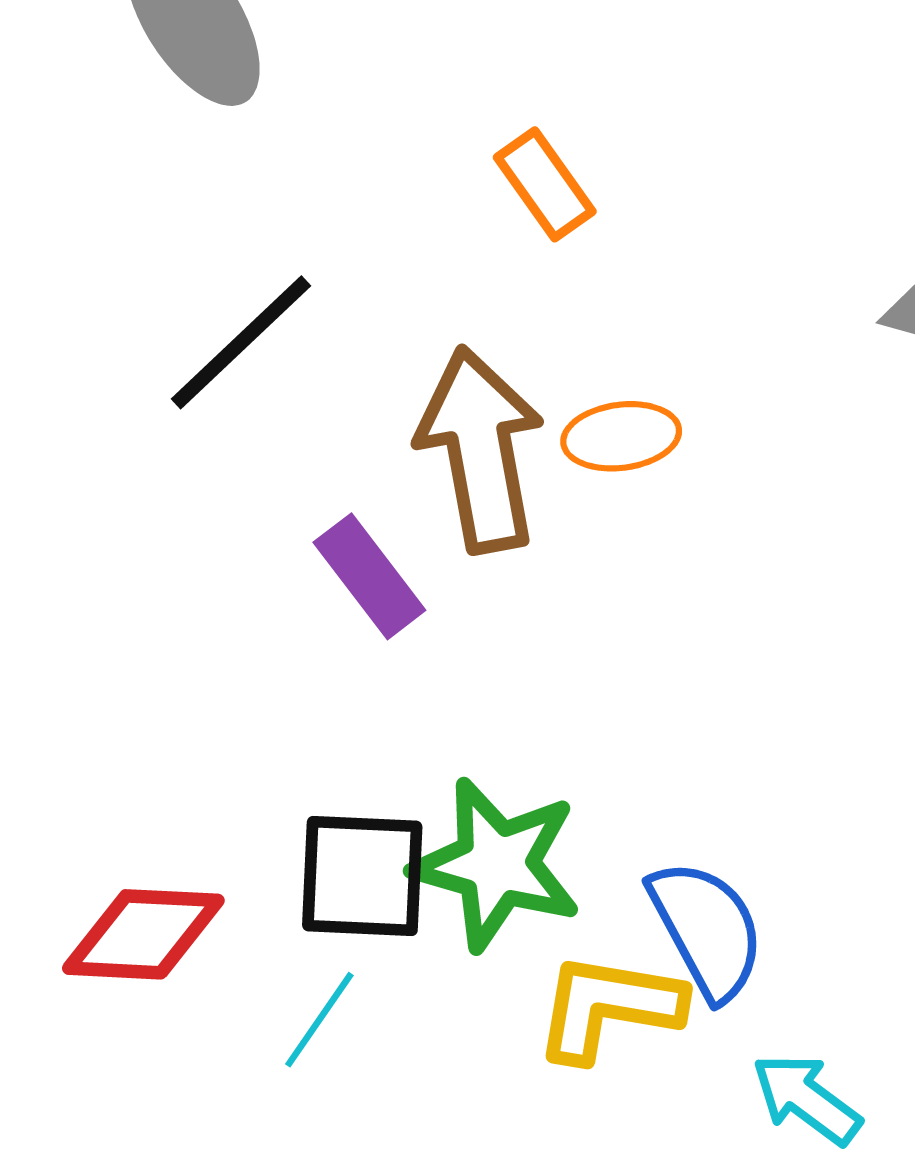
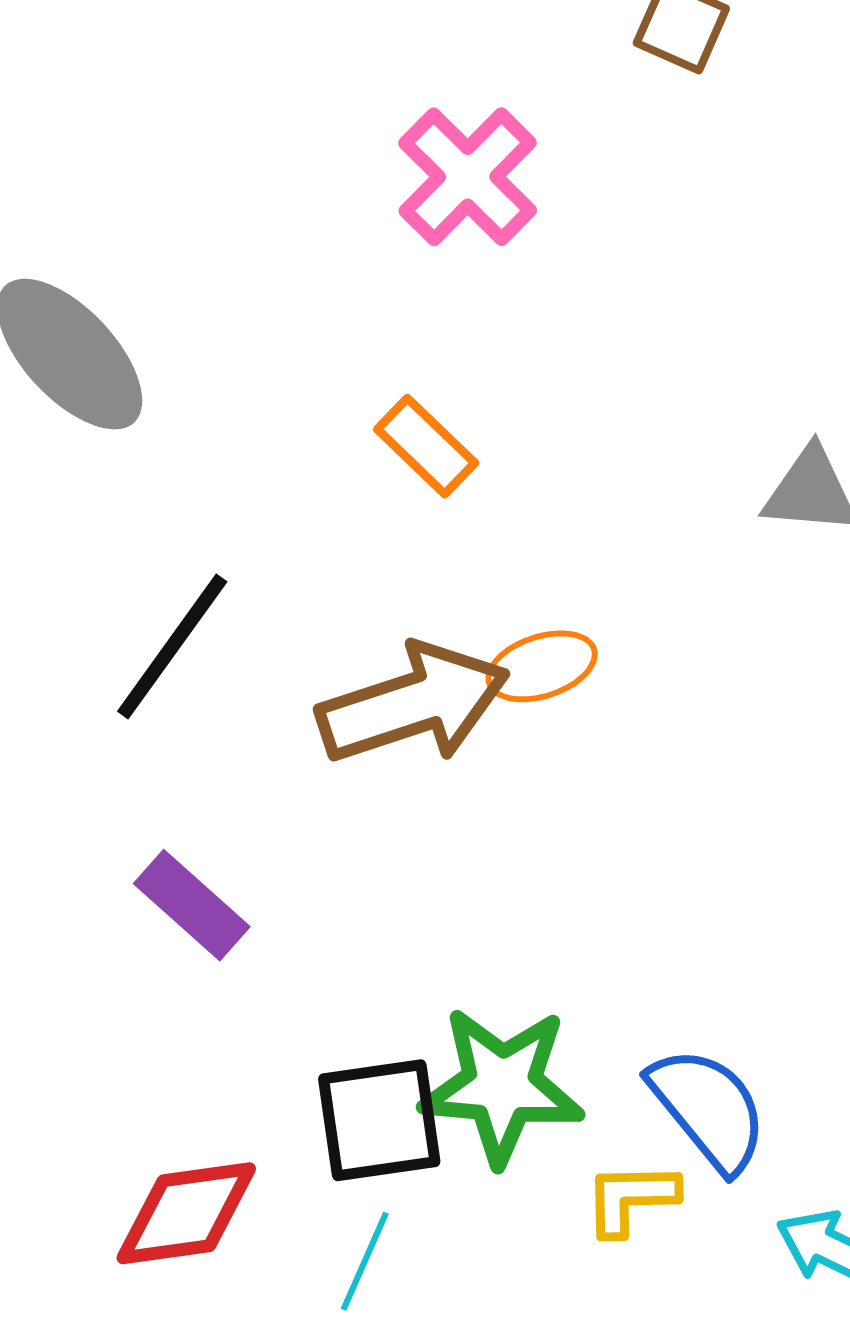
brown arrow: (480, 450) -> (413, 704), turned 93
purple rectangle: (369, 576) -> (192, 905), moved
yellow L-shape: (609, 1007) -> (631, 1198), size x0.7

